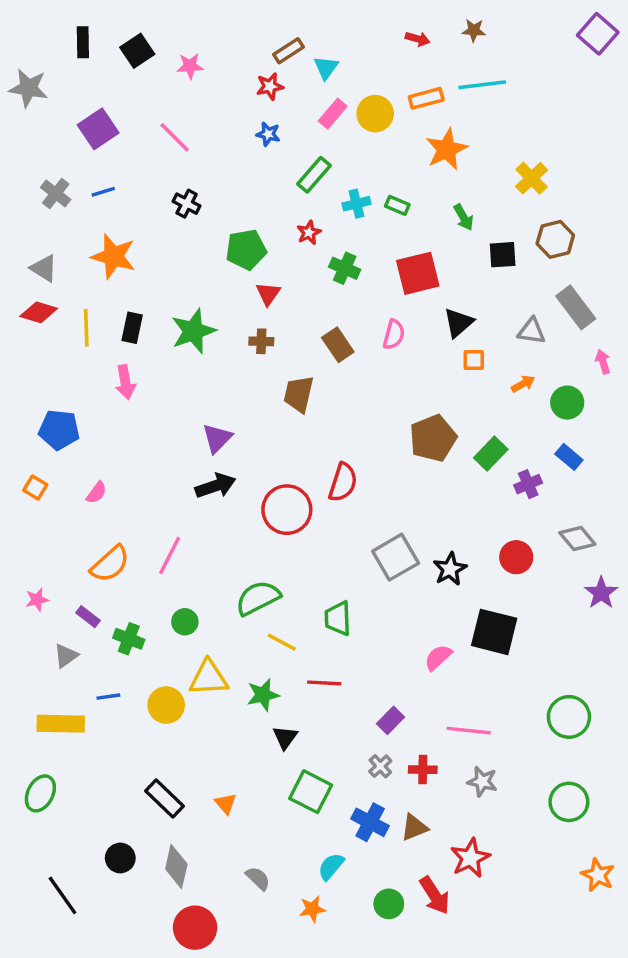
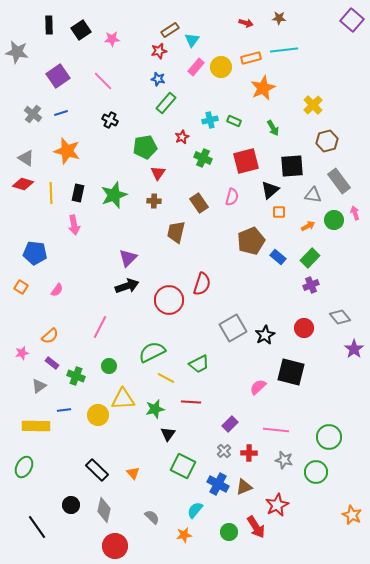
green rectangle: (314, 175) -> (166, 103), moved
black square: (503, 255) -> (292, 166), moved, size x1.4
green circle: (567, 403) -> (334, 220), moved
brown pentagon: (433, 438) -> (251, 241), moved
green rectangle: (491, 454) -> (310, 258), moved
blue rectangle: (569, 457) -> (278, 257), moved
orange semicircle: (110, 564) -> (50, 336), moved, size x0.7
green trapezoid: (338, 618) -> (199, 364), turned -115
green circle: (569, 717) -> (329, 437), moved
green circle: (569, 802) -> (316, 472), moved

